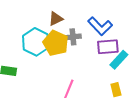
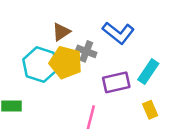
gray cross: (73, 37) -> (86, 51), turned 35
purple rectangle: (108, 47) -> (116, 82), moved

